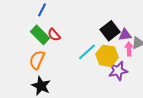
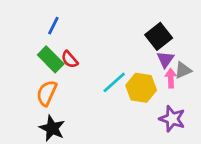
black square: (110, 31) -> (159, 36), moved
purple triangle: (125, 35) -> (165, 59), turned -48
purple star: (118, 71) -> (172, 119), moved, turned 30

